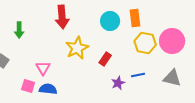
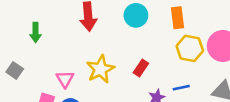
cyan circle: (110, 21) -> (136, 15), moved
yellow star: (77, 48) -> (100, 69), moved

